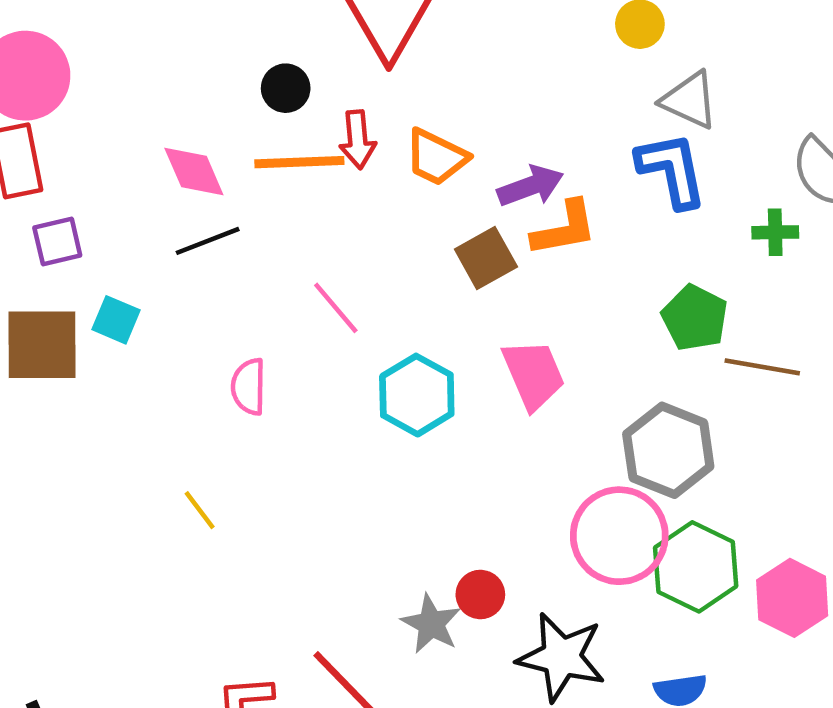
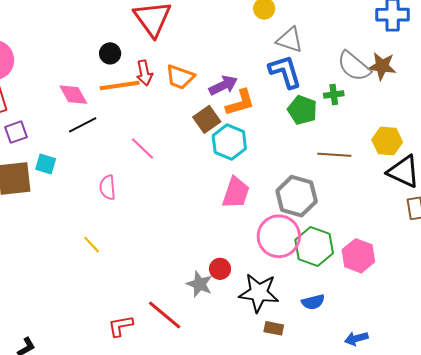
green pentagon: (695, 318) -> (302, 110), moved
pink trapezoid: (533, 374) -> (236, 193), moved, turned 48
cyan hexagon: (417, 395) -> (229, 142), moved

